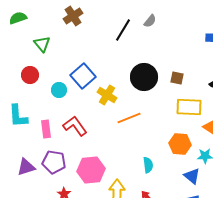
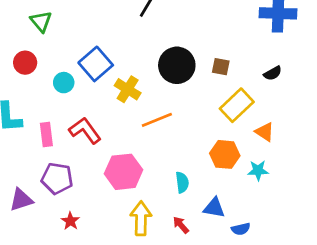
yellow rectangle: (189, 107) -> (237, 105), turned -45
purple triangle: (26, 167) -> (21, 200), moved
pink hexagon: (91, 170) -> (124, 172), moved
blue triangle: (192, 176) -> (214, 208), moved, turned -30

